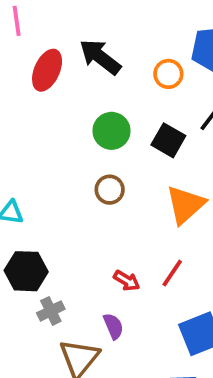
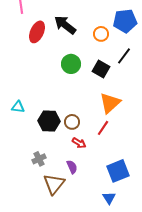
brown circle: (110, 190) -> (72, 122), moved
black hexagon: (26, 271) -> (49, 121), moved
red line: (172, 273) -> (103, 128), moved

